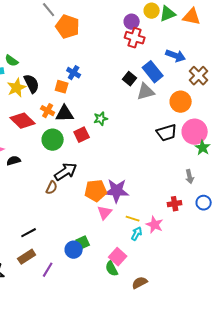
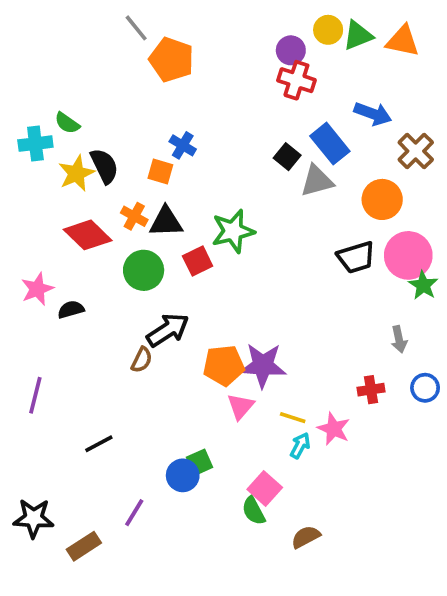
green star: (101, 119) -> (233, 231), size x1.6
brown rectangle: (27, 257) -> (84, 546), moved

